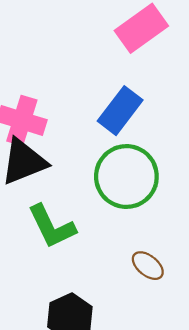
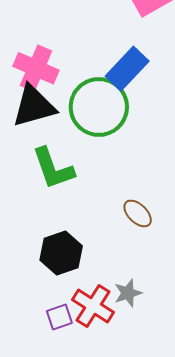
green circle: (126, 177) -> (99, 107), moved

